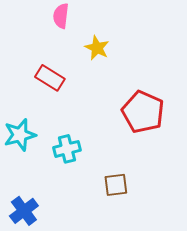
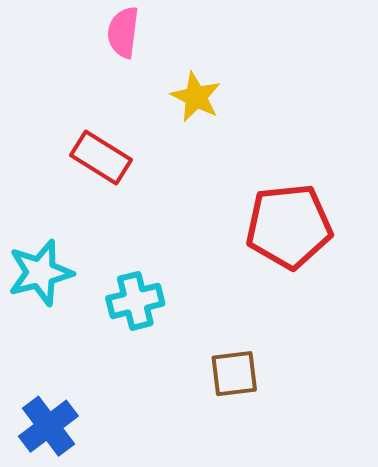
red pentagon: (143, 112) -> (289, 226), turned -30

